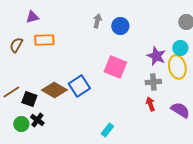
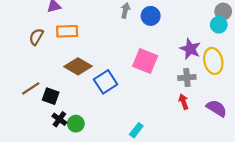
cyan circle: (180, 48) -> (219, 25), moved
brown diamond: (54, 90) -> (78, 66), moved
green circle: (21, 124) -> (76, 124), moved

